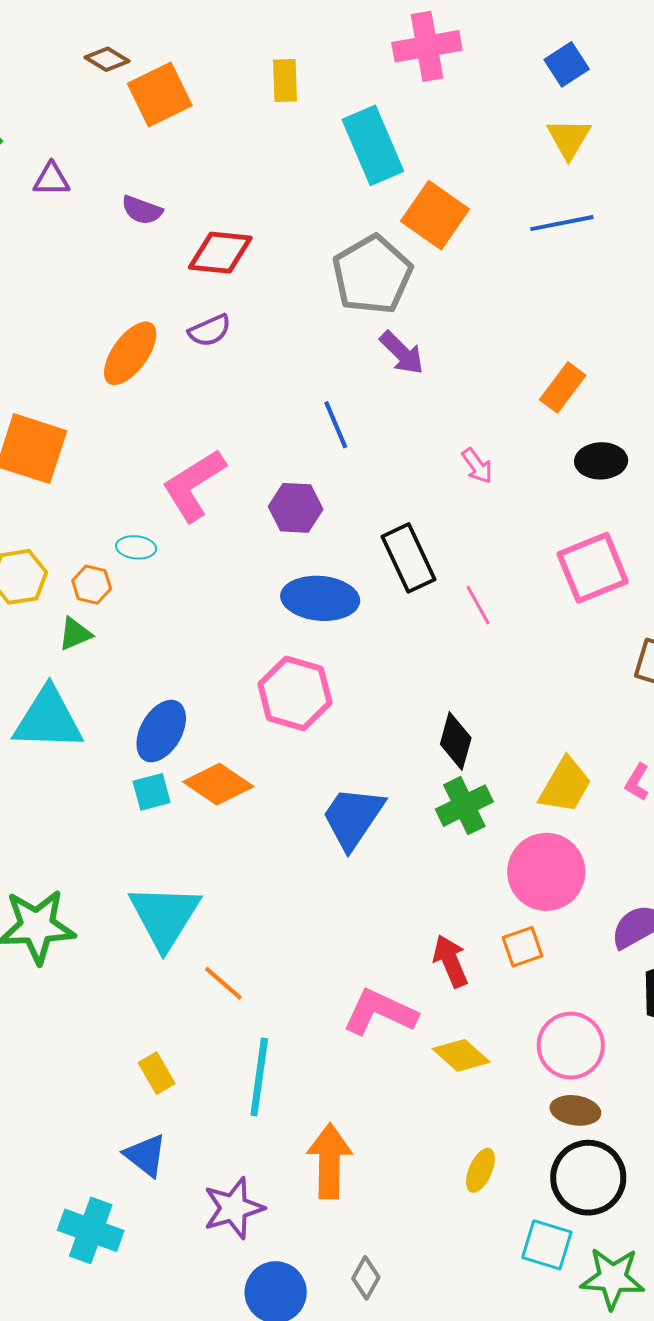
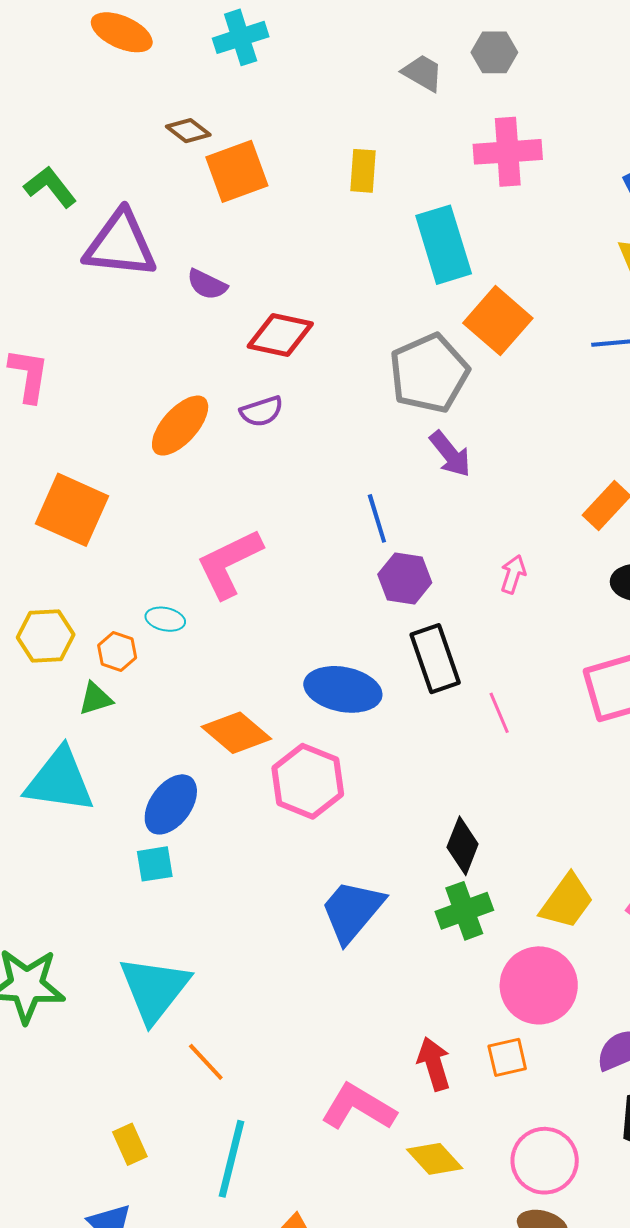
purple triangle: (52, 179) -> (120, 244), size x2.0
pink arrow: (477, 466) -> (513, 574), turned -132
purple hexagon: (296, 508) -> (405, 578), moved
orange diamond: (218, 784) -> (236, 733), moved

